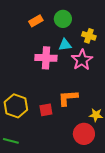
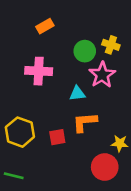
green circle: (63, 19) -> (85, 51), moved
cyan triangle: (65, 45) -> (77, 93), moved
pink cross: (46, 58) -> (39, 71), moved

